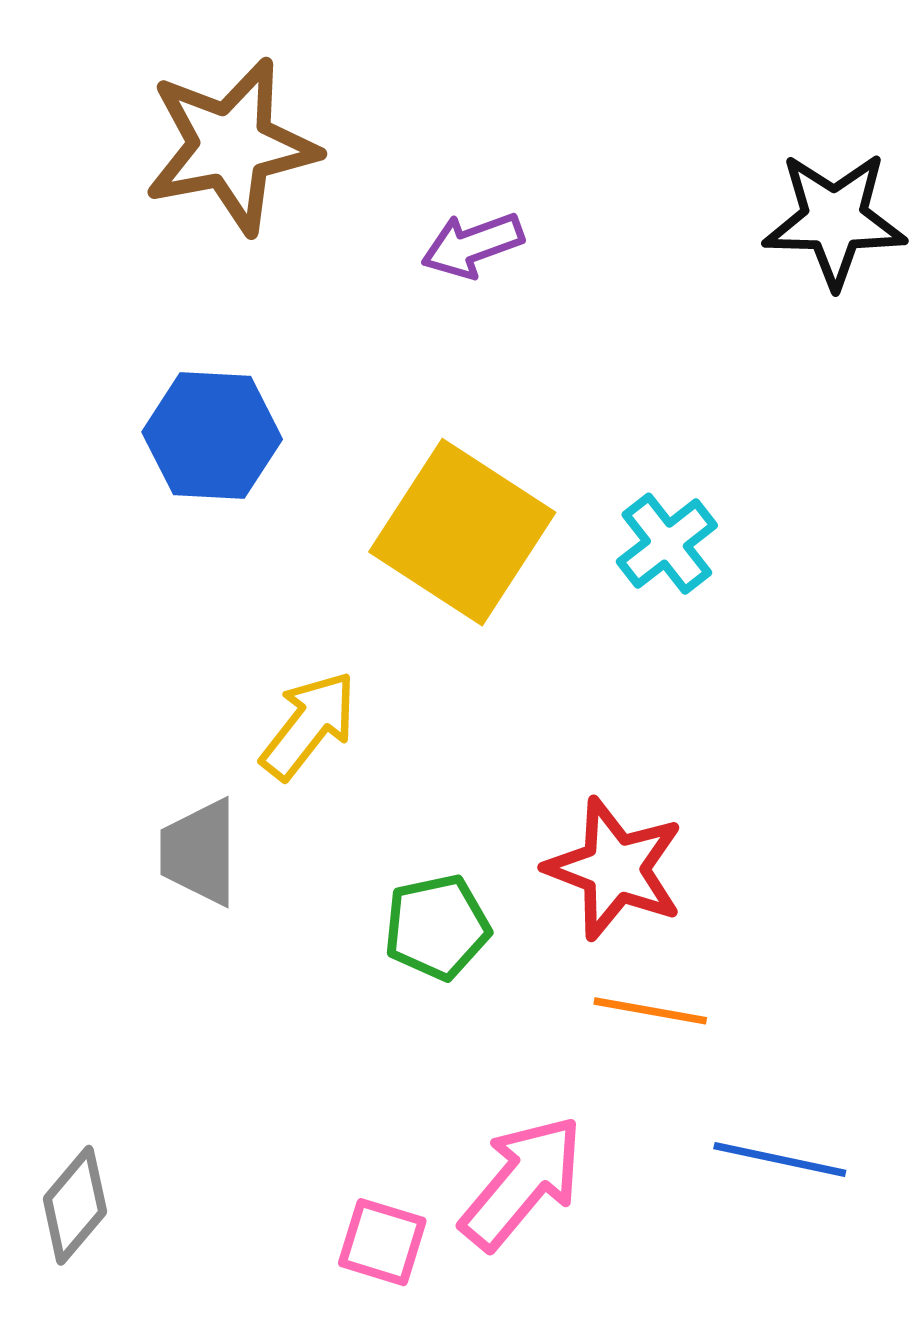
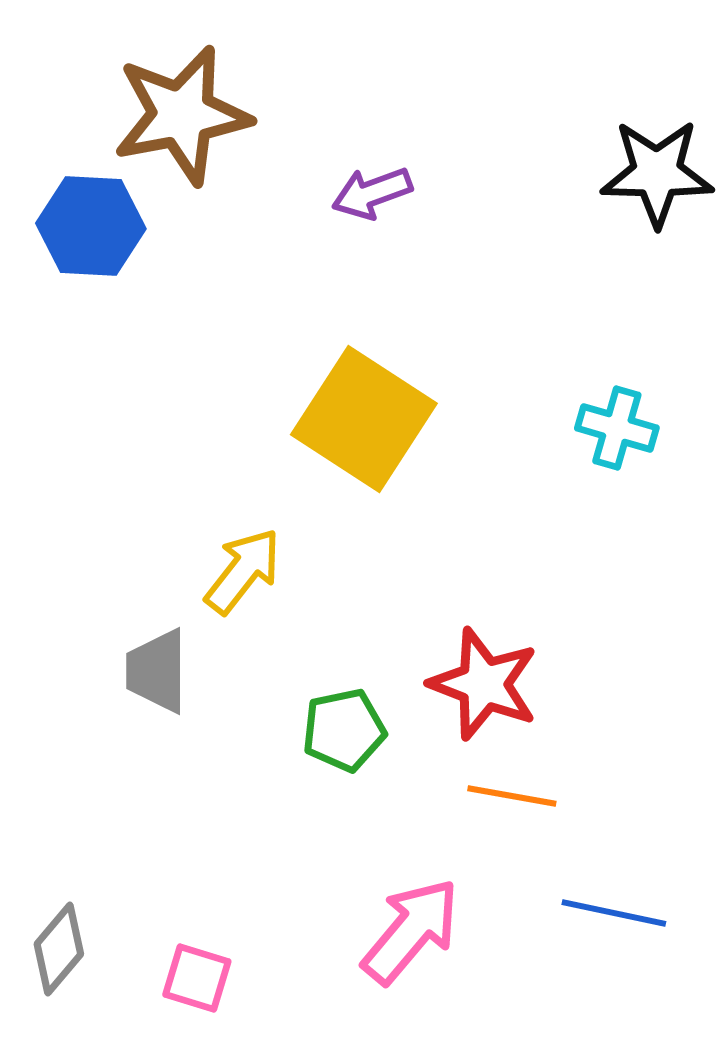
blue hexagon: (212, 436) -> (91, 226), moved
cyan cross: (667, 544) -> (617, 428), moved, turned -36
pink square: (382, 1242) -> (197, 978), moved

